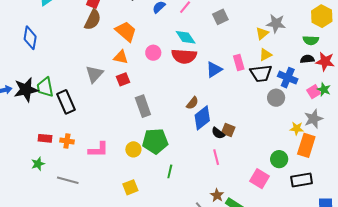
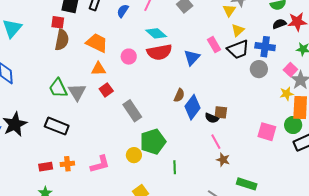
green trapezoid: (45, 87) -> (58, 88), moved
pink square: (314, 92) -> (290, 70), moved
black rectangle: (66, 102) -> (57, 126), turned -30
green circle: (279, 159) -> (293, 125), moved
pink square: (260, 179) -> (267, 132), moved
brown star: (217, 195) -> (223, 160), moved

